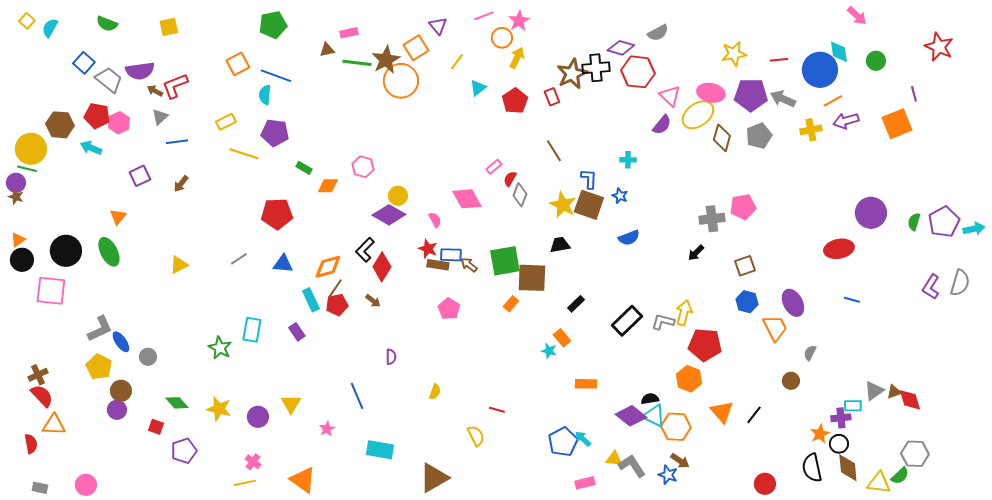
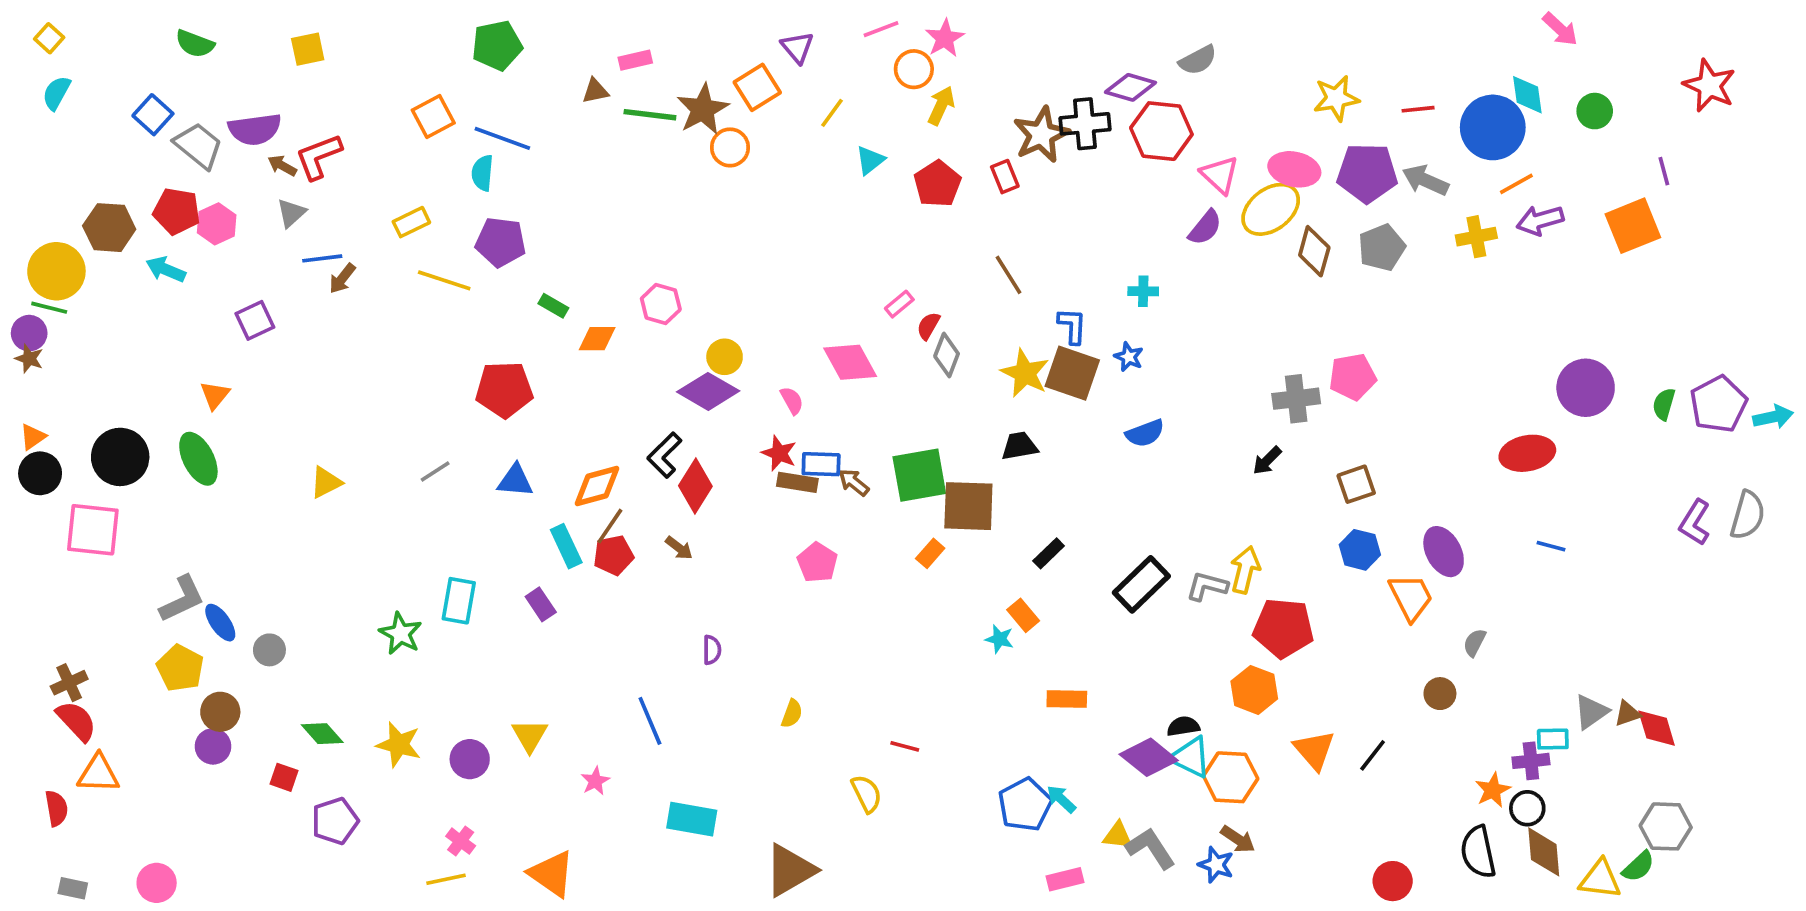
cyan semicircle: (50, 28) -> (56, 93), moved
orange circle: (401, 81) -> (730, 147), size x0.6
brown arrow: (181, 184) -> (342, 279), moved

